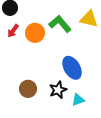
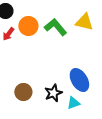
orange circle: (35, 33) -> (28, 26), moved
blue ellipse: (72, 68) -> (79, 80), moved

